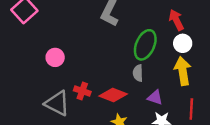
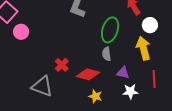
white circle: (183, 43) -> (150, 25), moved
pink circle: (55, 57) -> (21, 32), moved
red cross: (82, 91) -> (62, 65), moved, turned 32

